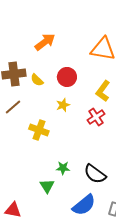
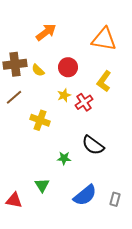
red cross: (96, 117) -> (84, 102), moved
black semicircle: (95, 174) -> (93, 145), moved
green triangle: (47, 186) -> (42, 185), moved

